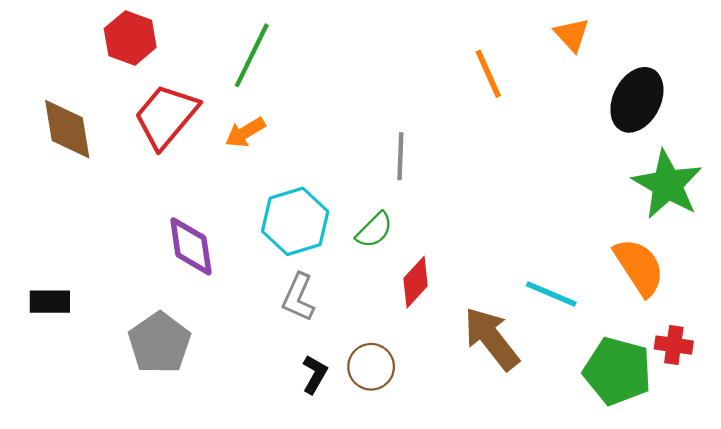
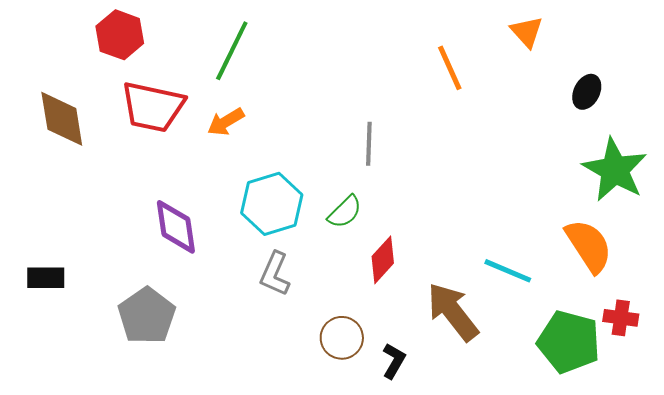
black ellipse: (637, 100) -> (587, 92), size x0.6
red trapezoid: (166, 116) -> (153, 107), turned -118
black L-shape: (315, 374) -> (394, 361), moved

